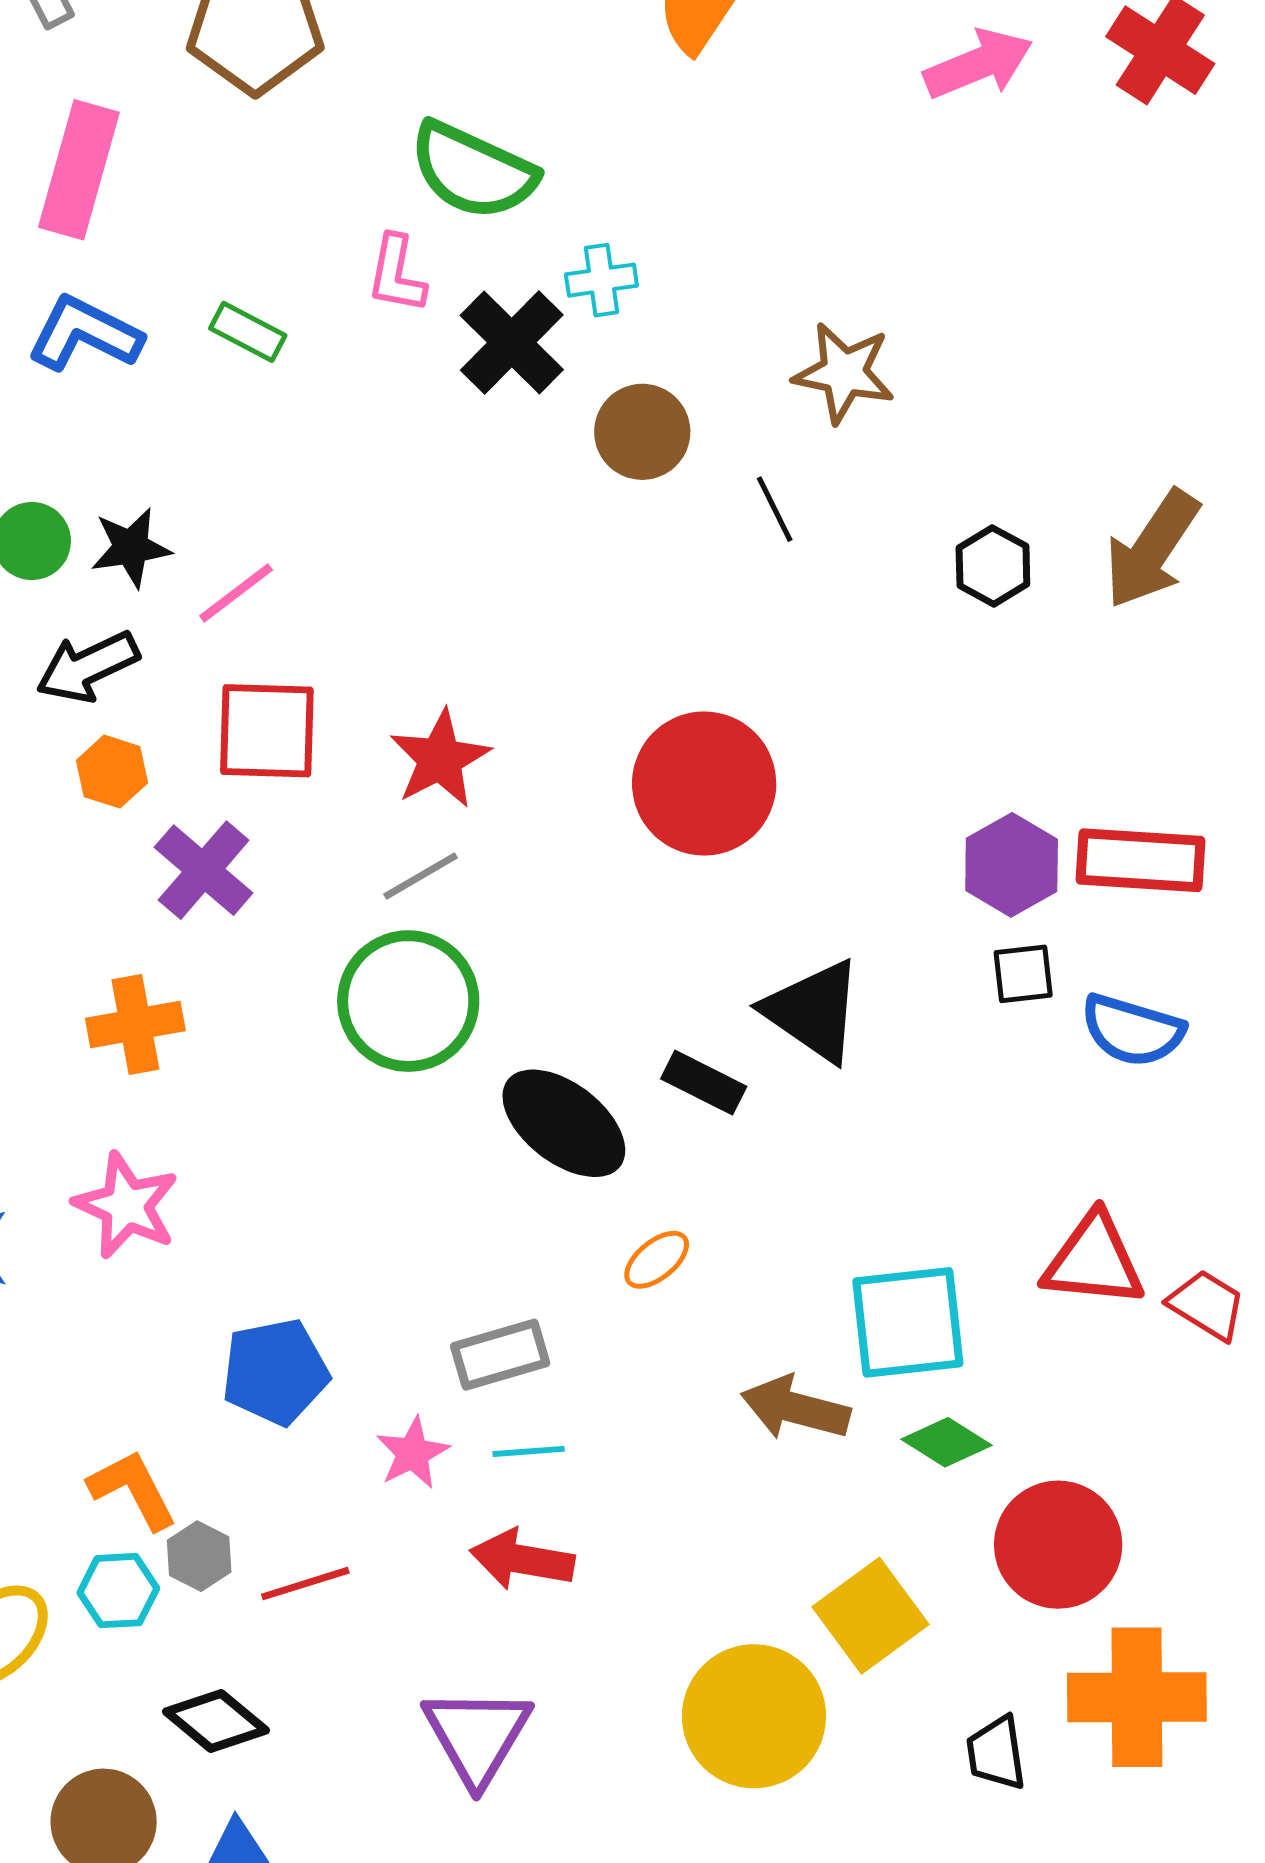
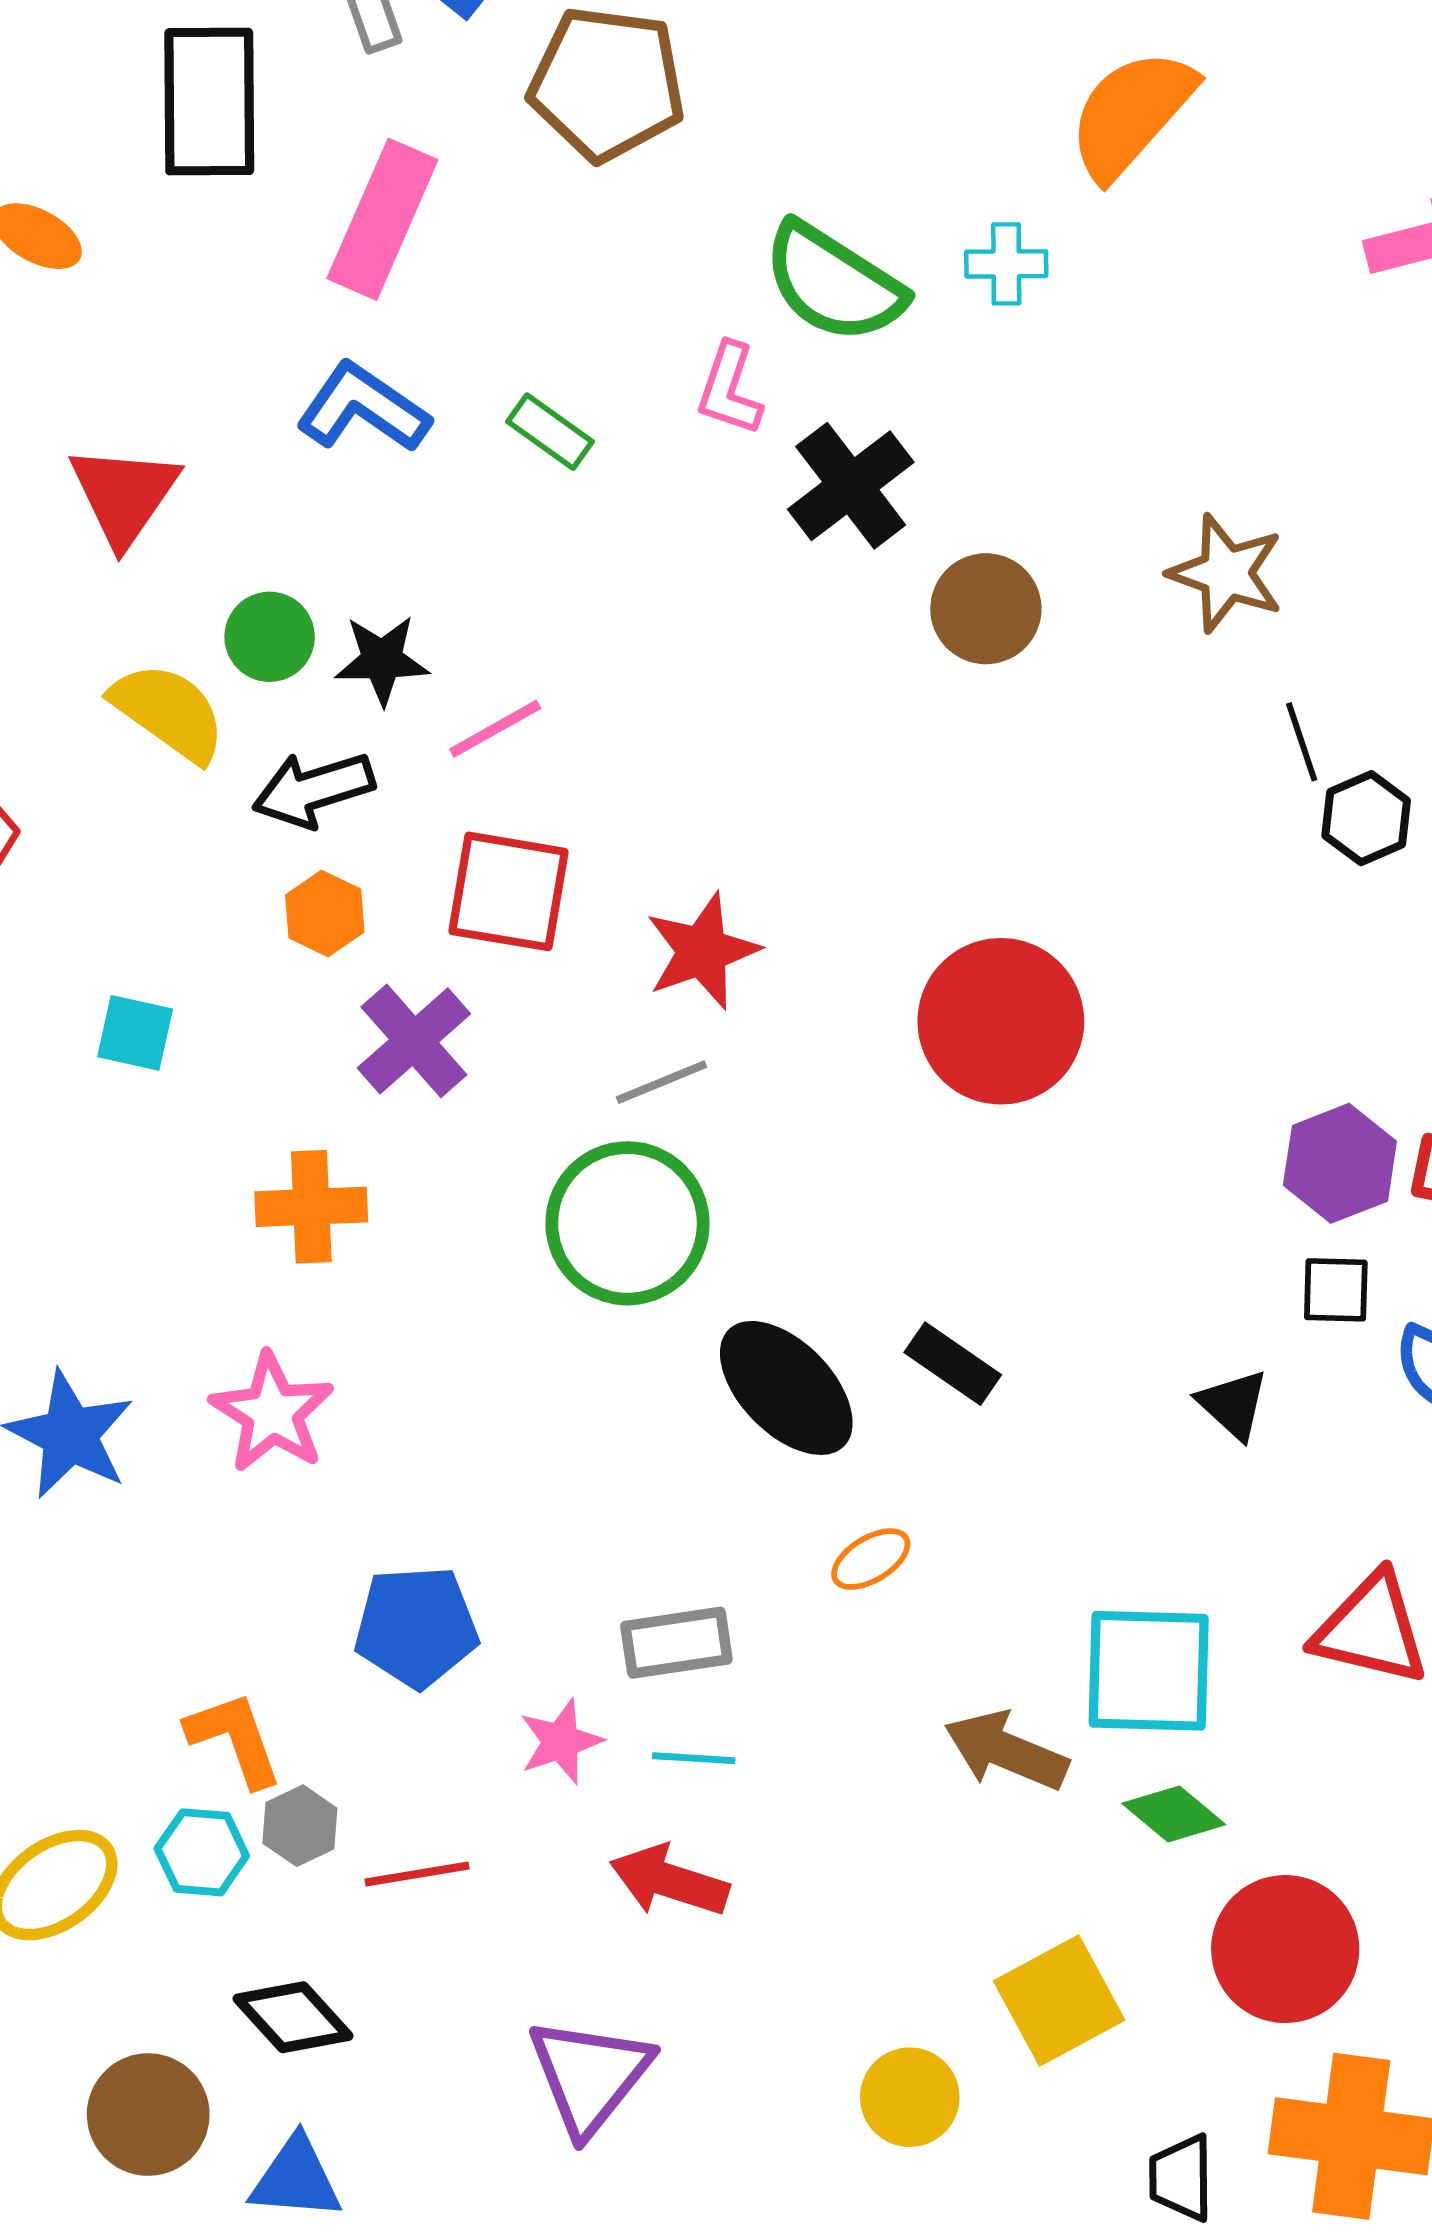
cyan cross: (601, 280) -> (1006, 264), moved
black line: (775, 509) -> (1302, 742), moved
black triangle: (813, 1011) -> (1233, 1404), moved, size x0.6
yellow circle: (754, 1716) -> (910, 2097), size x0.6

